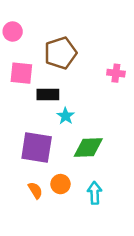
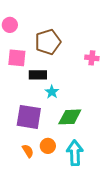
cyan arrow: (95, 193) -> (75, 153), size x1.4

